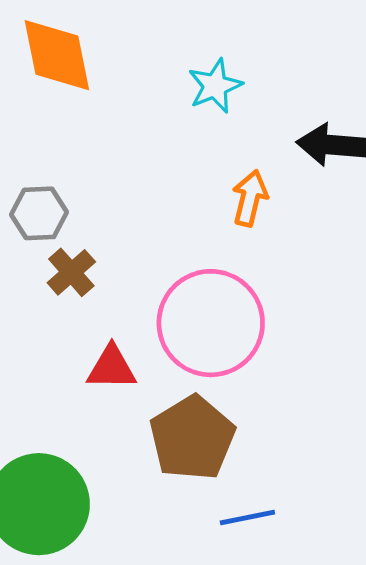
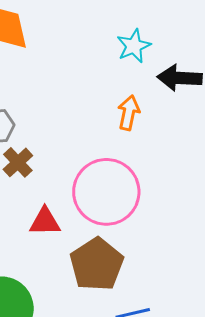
cyan star: (215, 86) -> (134, 46), moved

